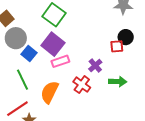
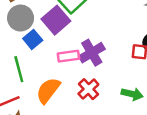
purple square: (53, 44) -> (56, 20), moved
purple cross: (95, 66) -> (92, 53), moved, size x1.5

